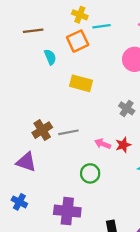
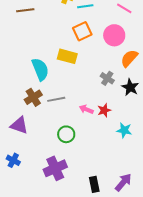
orange square: (78, 41) -> (82, 31), moved
cyan semicircle: (50, 57) -> (40, 69), moved, size x1.6
green circle: (90, 173) -> (66, 134), moved
purple cross: (67, 211) -> (55, 168), turned -30

